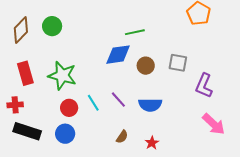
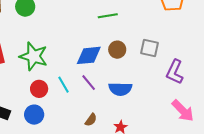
blue diamond: (118, 55) -> (89, 55), moved

